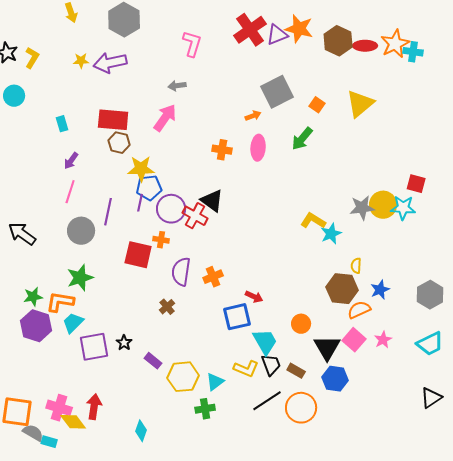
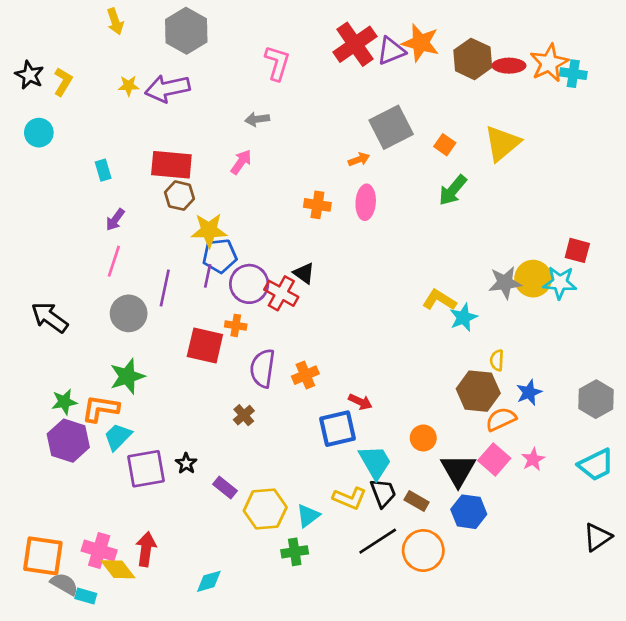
pink arrow: (165, 118) -> (241, 162), size x0.7
green arrow: (302, 139) -> (453, 190), moved
black triangle: (212, 201) -> (304, 273), size x0.7
cyan diamond: (141, 431) -> (209, 581), turned 55

